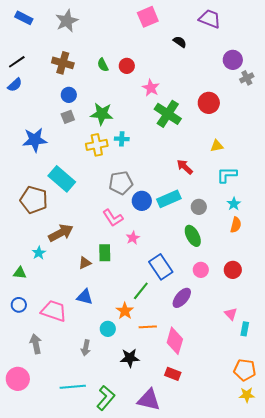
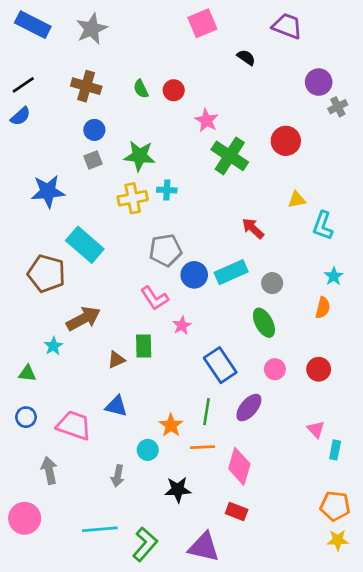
blue rectangle: (24, 18) -> (33, 25), size x1.4
cyan L-shape: (227, 175) -> (323, 226), moved, turned -70
cyan star: (234, 204) -> (334, 276), moved
green line: (141, 291) -> (206, 412), moved, turned -30

